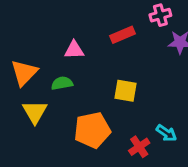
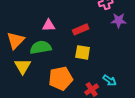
red rectangle: (123, 35) -> (81, 29), moved
green semicircle: (62, 83) -> (41, 47), size x1.5

